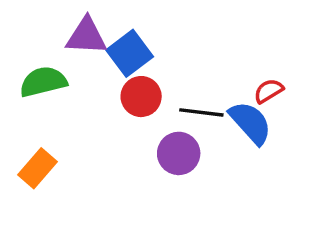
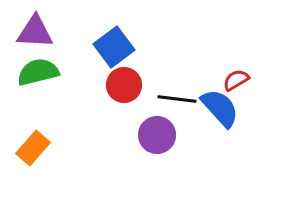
purple triangle: (86, 36) -> (35, 32), moved

